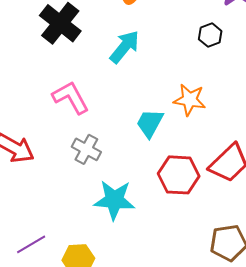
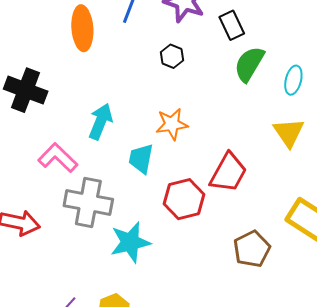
cyan arrow: (125, 47) -> (101, 121), moved
gray cross: (86, 149) -> (88, 202), size x1.6

